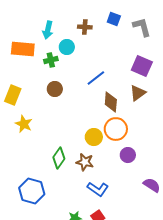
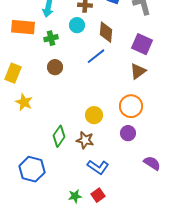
cyan circle: (67, 47) -> (77, 25), moved
brown diamond: (111, 102) -> (106, 32), moved
orange circle: (116, 129) -> (131, 106), moved

